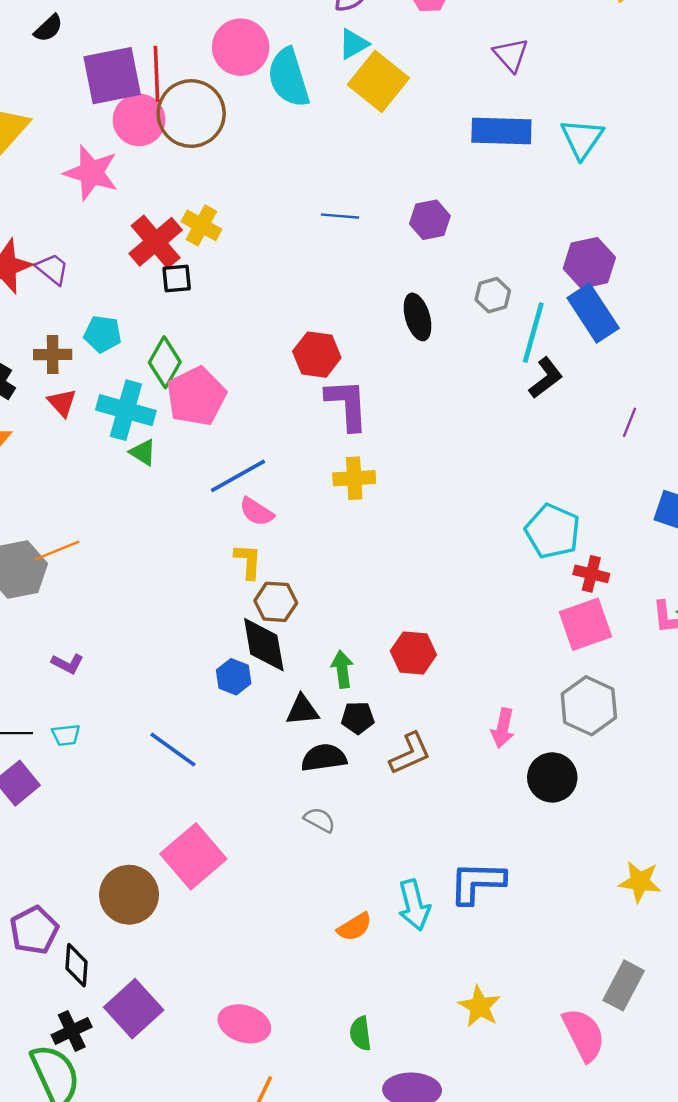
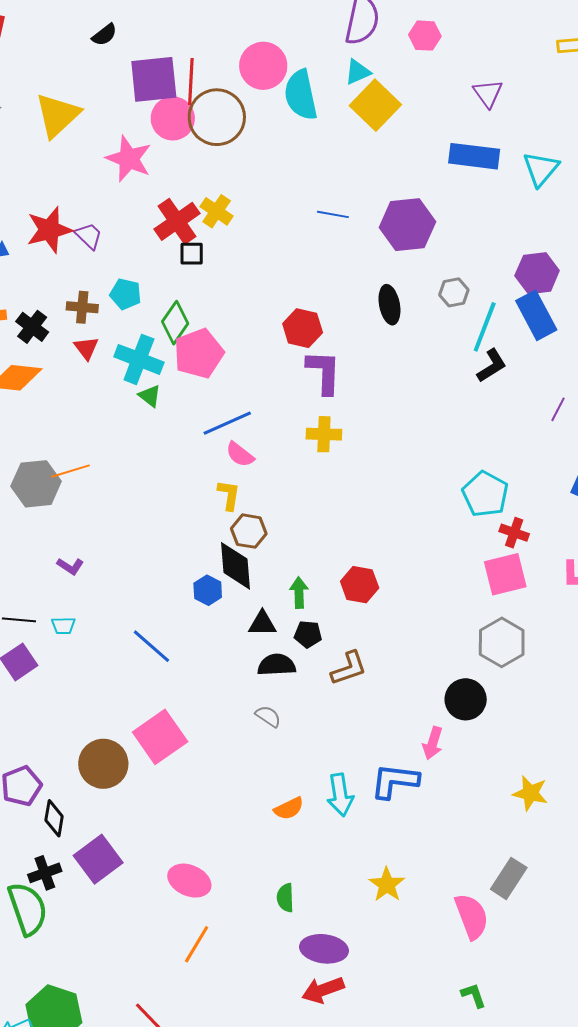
purple hexagon: (430, 220) -> (407, 225), size x1.6
pink arrow: (503, 728) -> (433, 743), moved

